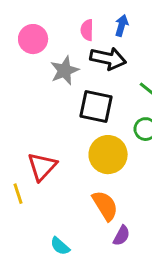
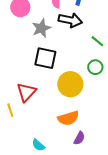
black square: (96, 107) -> (45, 58), moved
orange semicircle: (105, 206) -> (68, 118), turned 105

